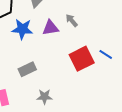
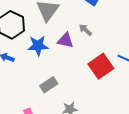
purple triangle: (50, 28) -> (66, 40), turned 30

